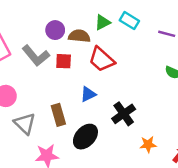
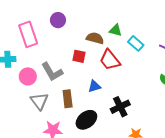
cyan rectangle: (129, 21) -> (136, 43), moved
green triangle: (102, 22) -> (115, 30), turned 32
purple circle: (55, 30) -> (58, 20), moved
gray L-shape: (36, 56) -> (52, 72), moved

